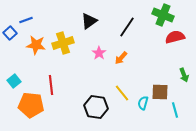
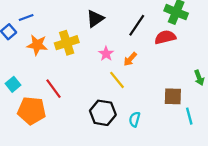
red semicircle: (175, 37) -> (165, 37), moved
red line: (51, 85) -> (54, 89), turned -30
yellow line: (122, 93) -> (117, 80), moved
cyan semicircle: (143, 103) -> (135, 119), moved

